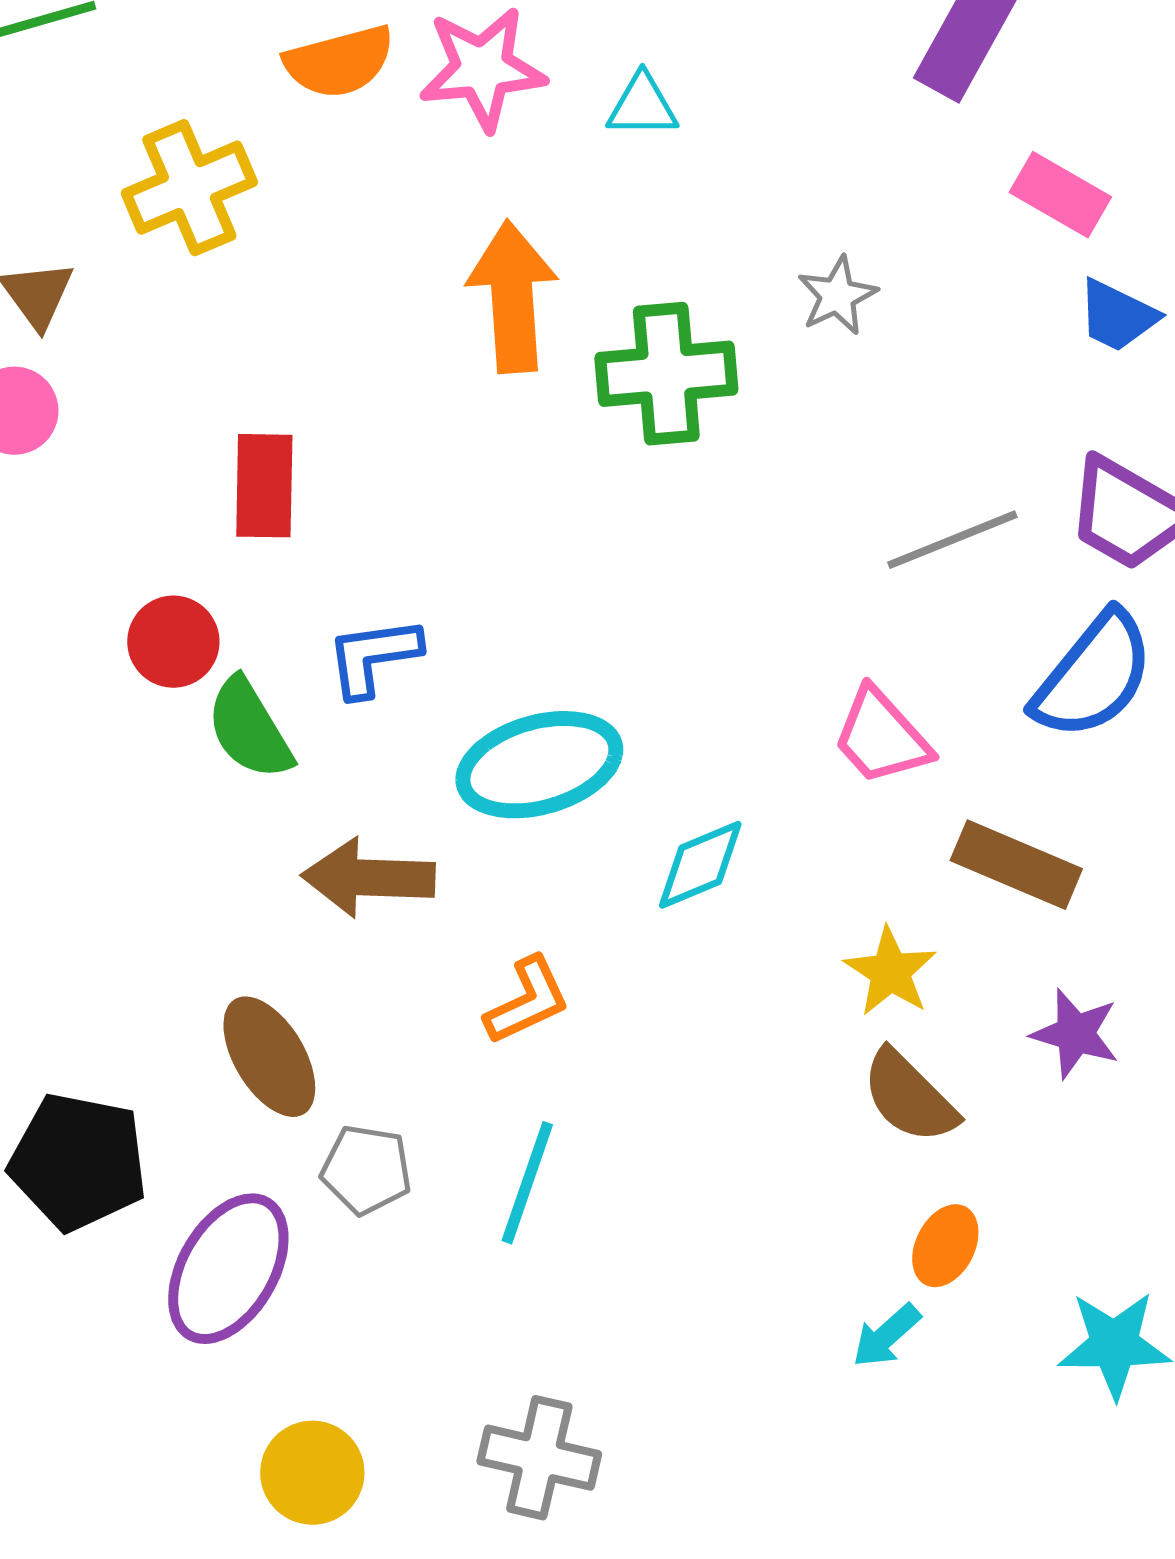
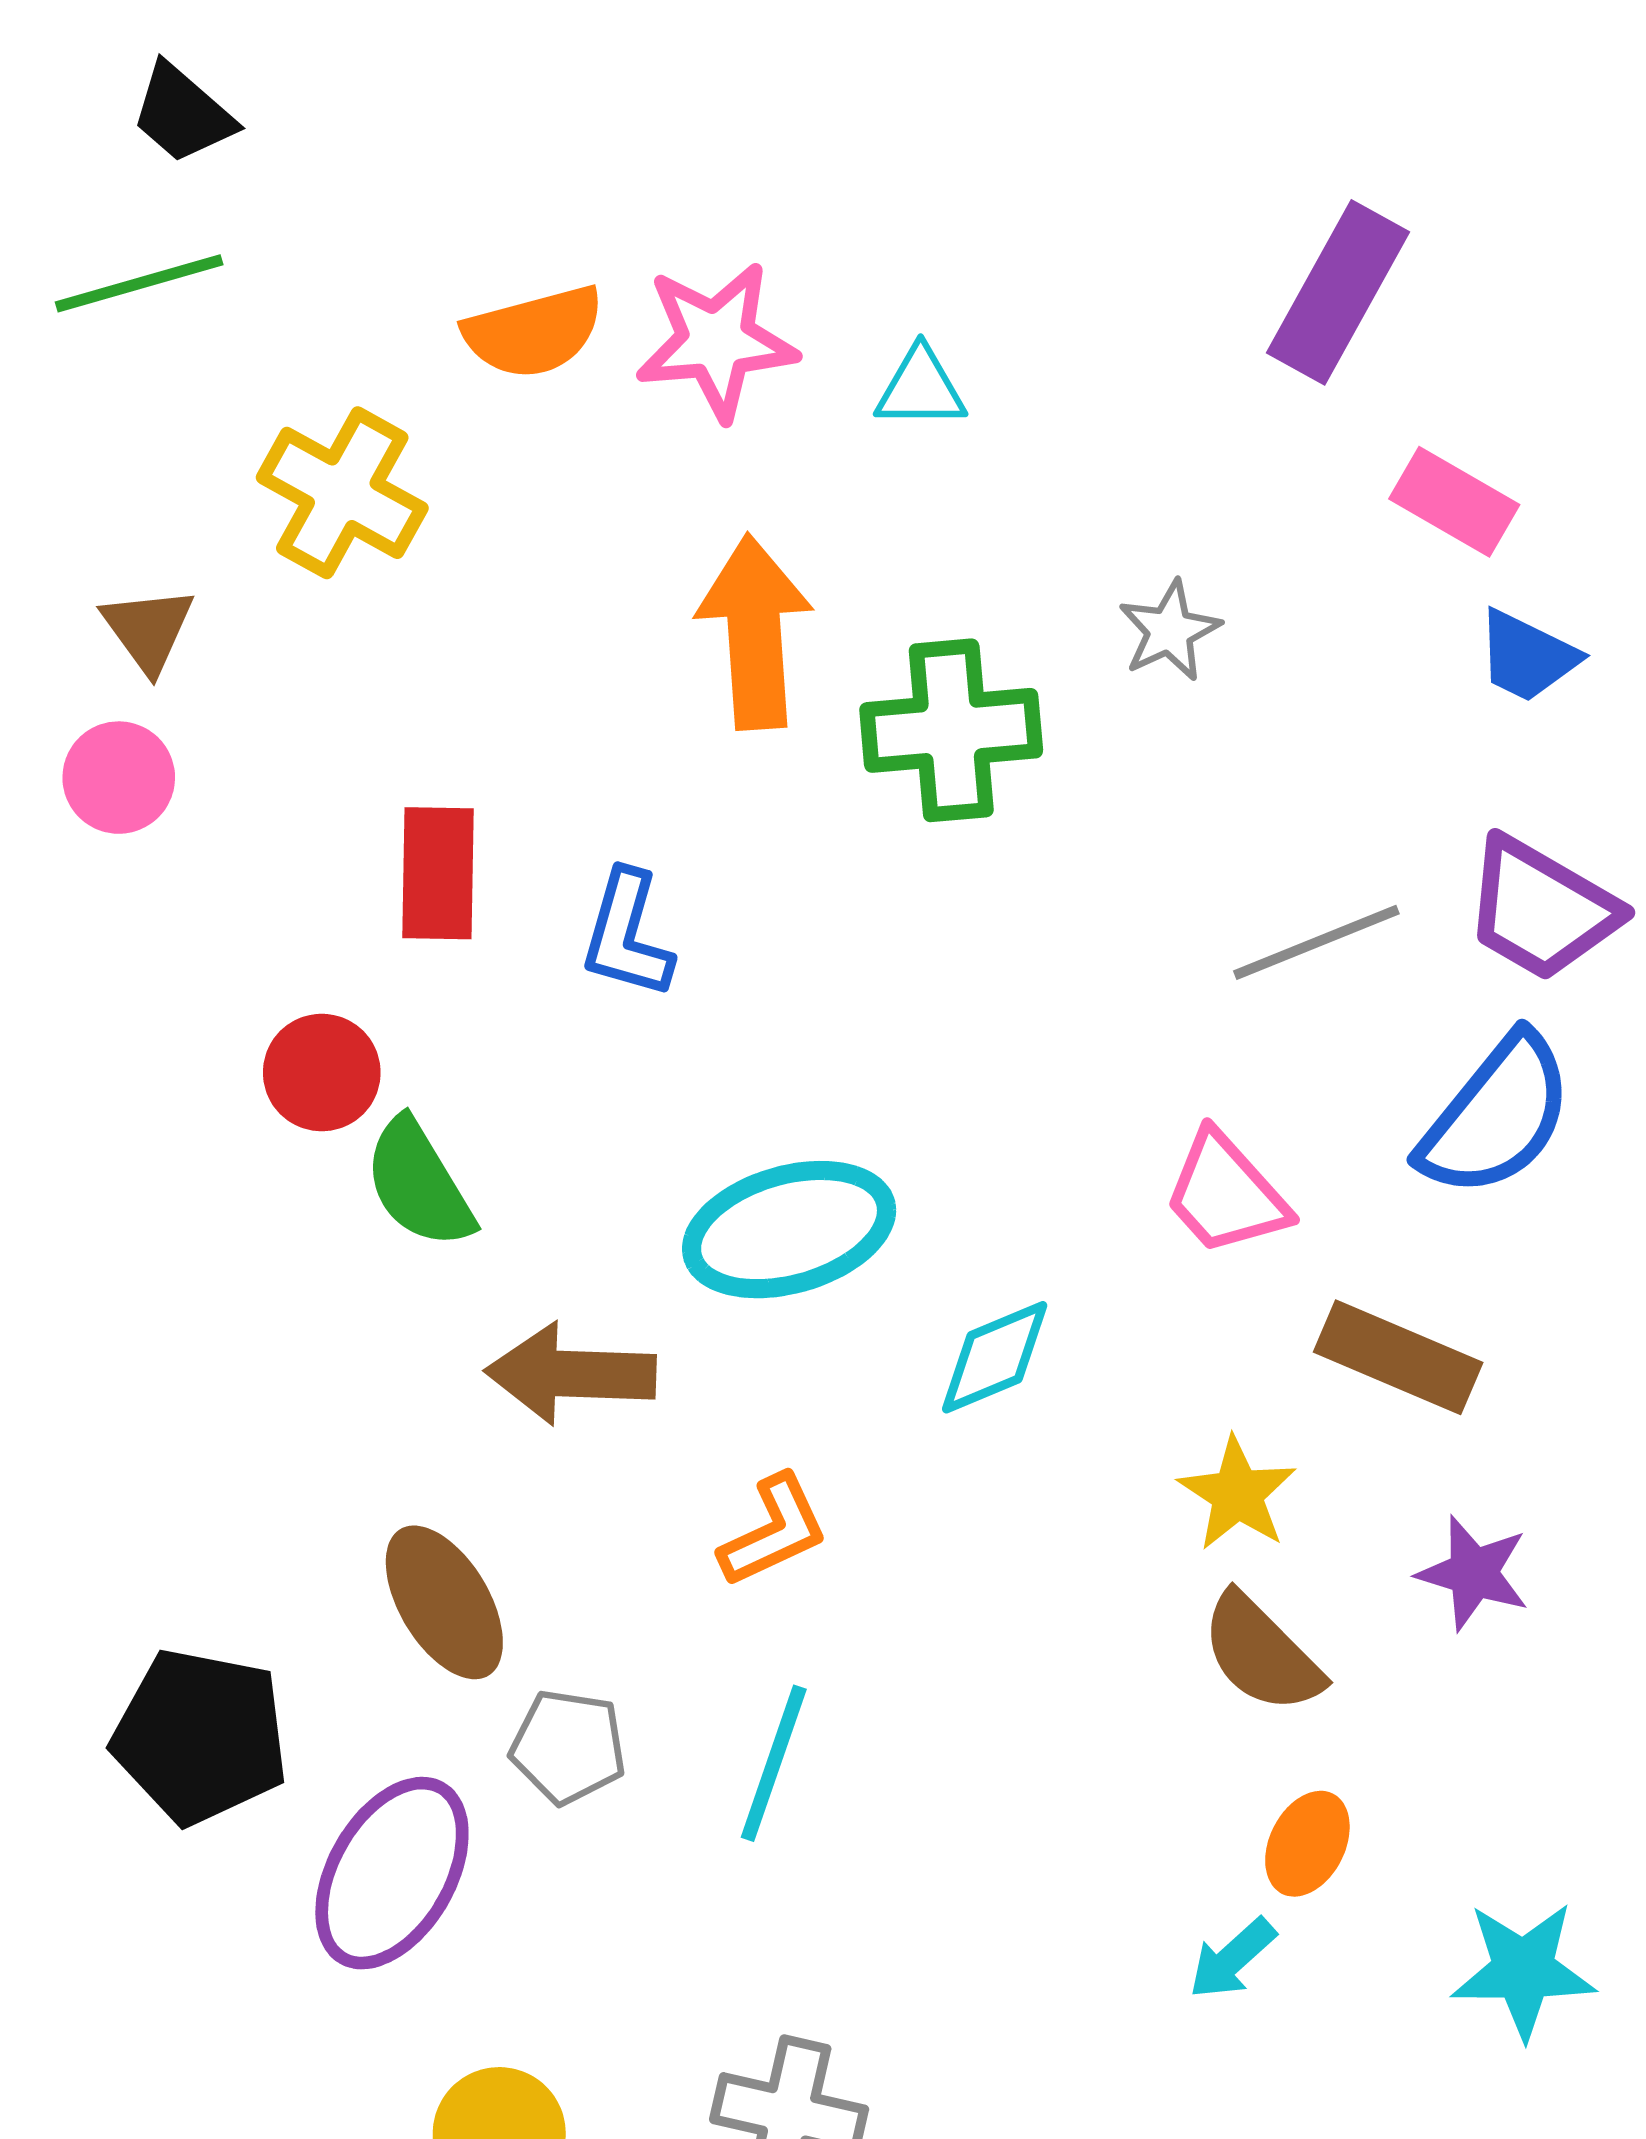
yellow cross: (189, 188) -> (342, 493), turned -38
blue L-shape: (373, 657) -> (627, 935), moved, turned -66

